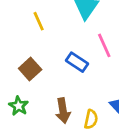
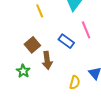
brown arrow: (63, 111) -> (47, 60), moved

